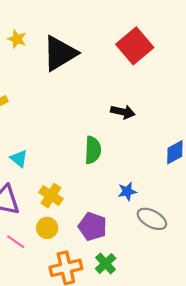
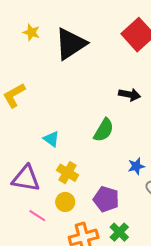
green semicircle: (93, 150) -> (104, 130), turned 30
cyan triangle: (19, 158) -> (51, 139), moved

